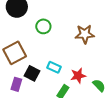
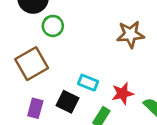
green circle: (43, 26) -> (53, 26), moved
black square: (32, 73) -> (67, 102), moved

